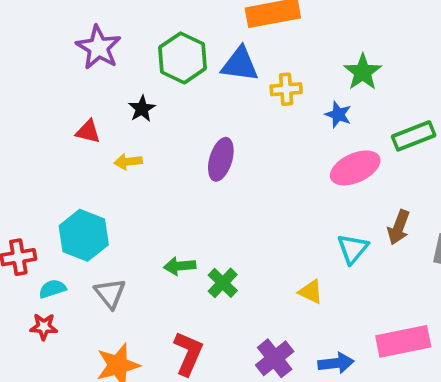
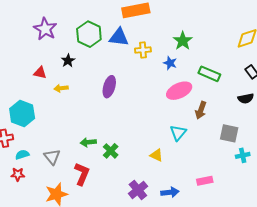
green rectangle: (414, 136) -> (209, 74), turned 45
brown arrow: (399, 227) -> (201, 110), moved
cyan hexagon: (84, 235) -> (22, 113), moved
pink rectangle: (403, 341) -> (205, 181), size x0.6
red L-shape: (188, 353) -> (82, 174), moved

